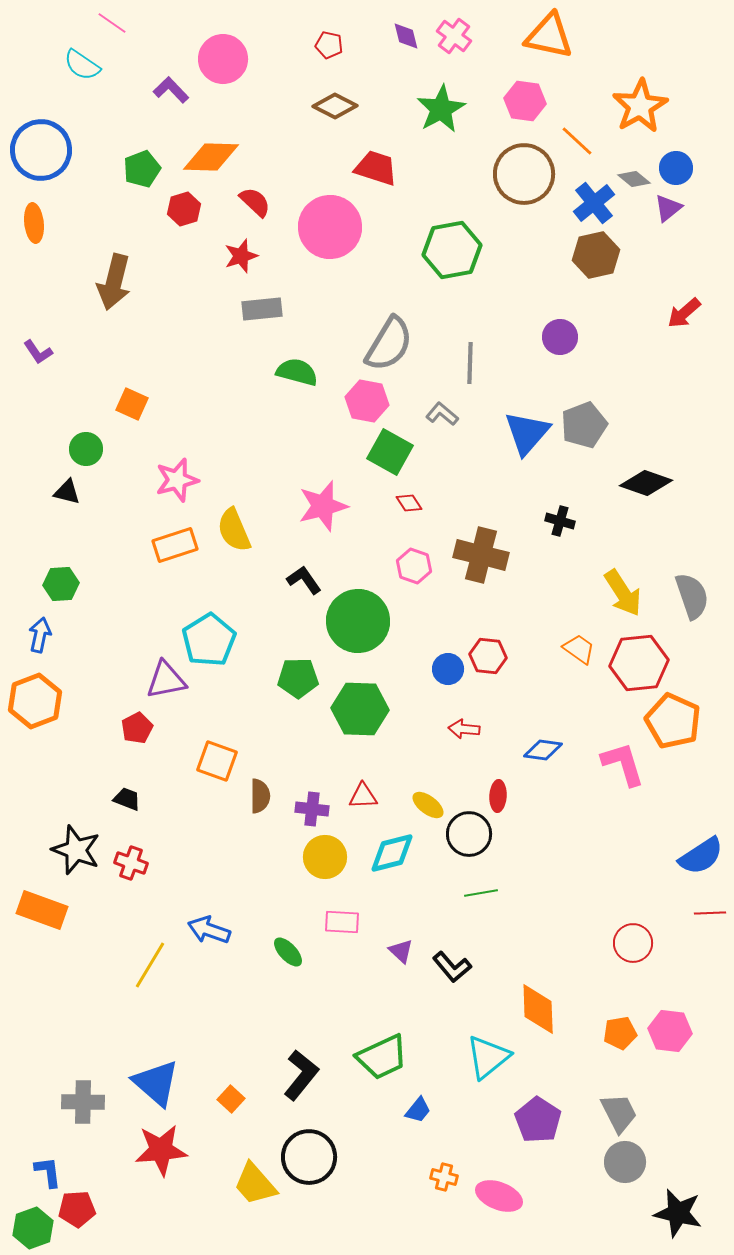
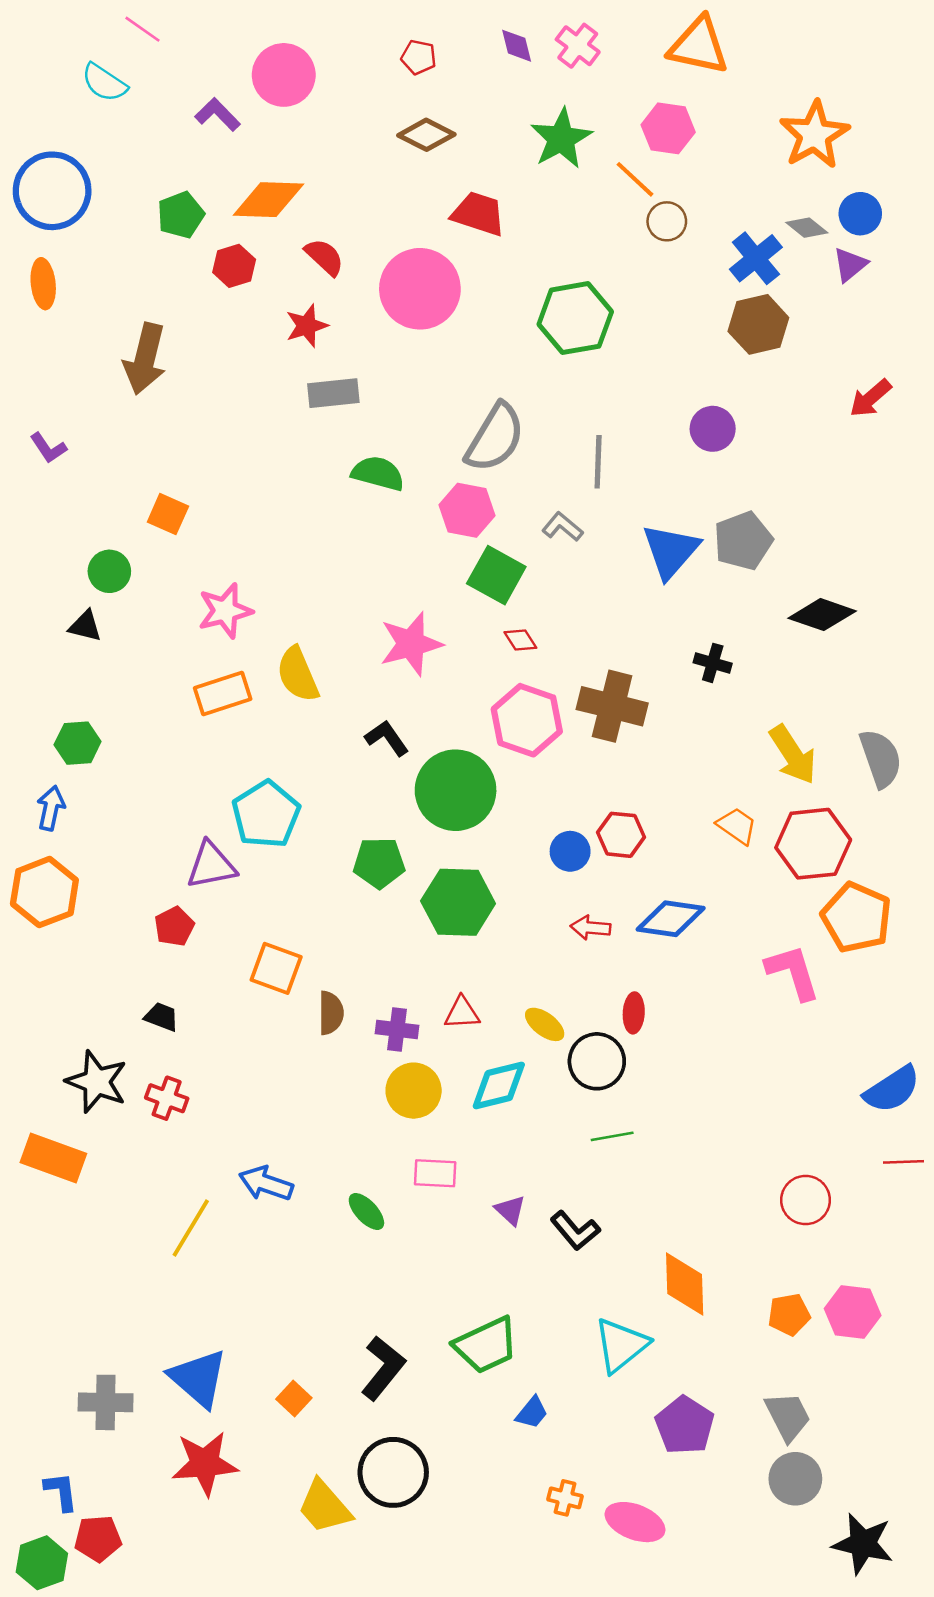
orange line: (577, 141) -> (635, 179), moved
brown circle: (524, 174) -> (667, 221), size x0.5
pink hexagon: (414, 566) -> (527, 720), size x1.6
blue diamond: (543, 750) -> (671, 919), moved, size x1.4

